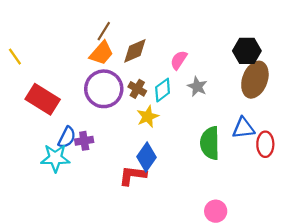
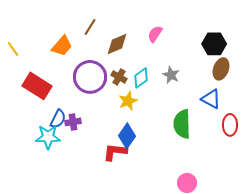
orange trapezoid: (101, 53) -> (62, 46), moved
pink semicircle: (179, 60) -> (155, 34), moved
brown ellipse: (255, 80) -> (221, 69), size x0.7
blue triangle: (243, 128) -> (211, 99), moved, turned 35

